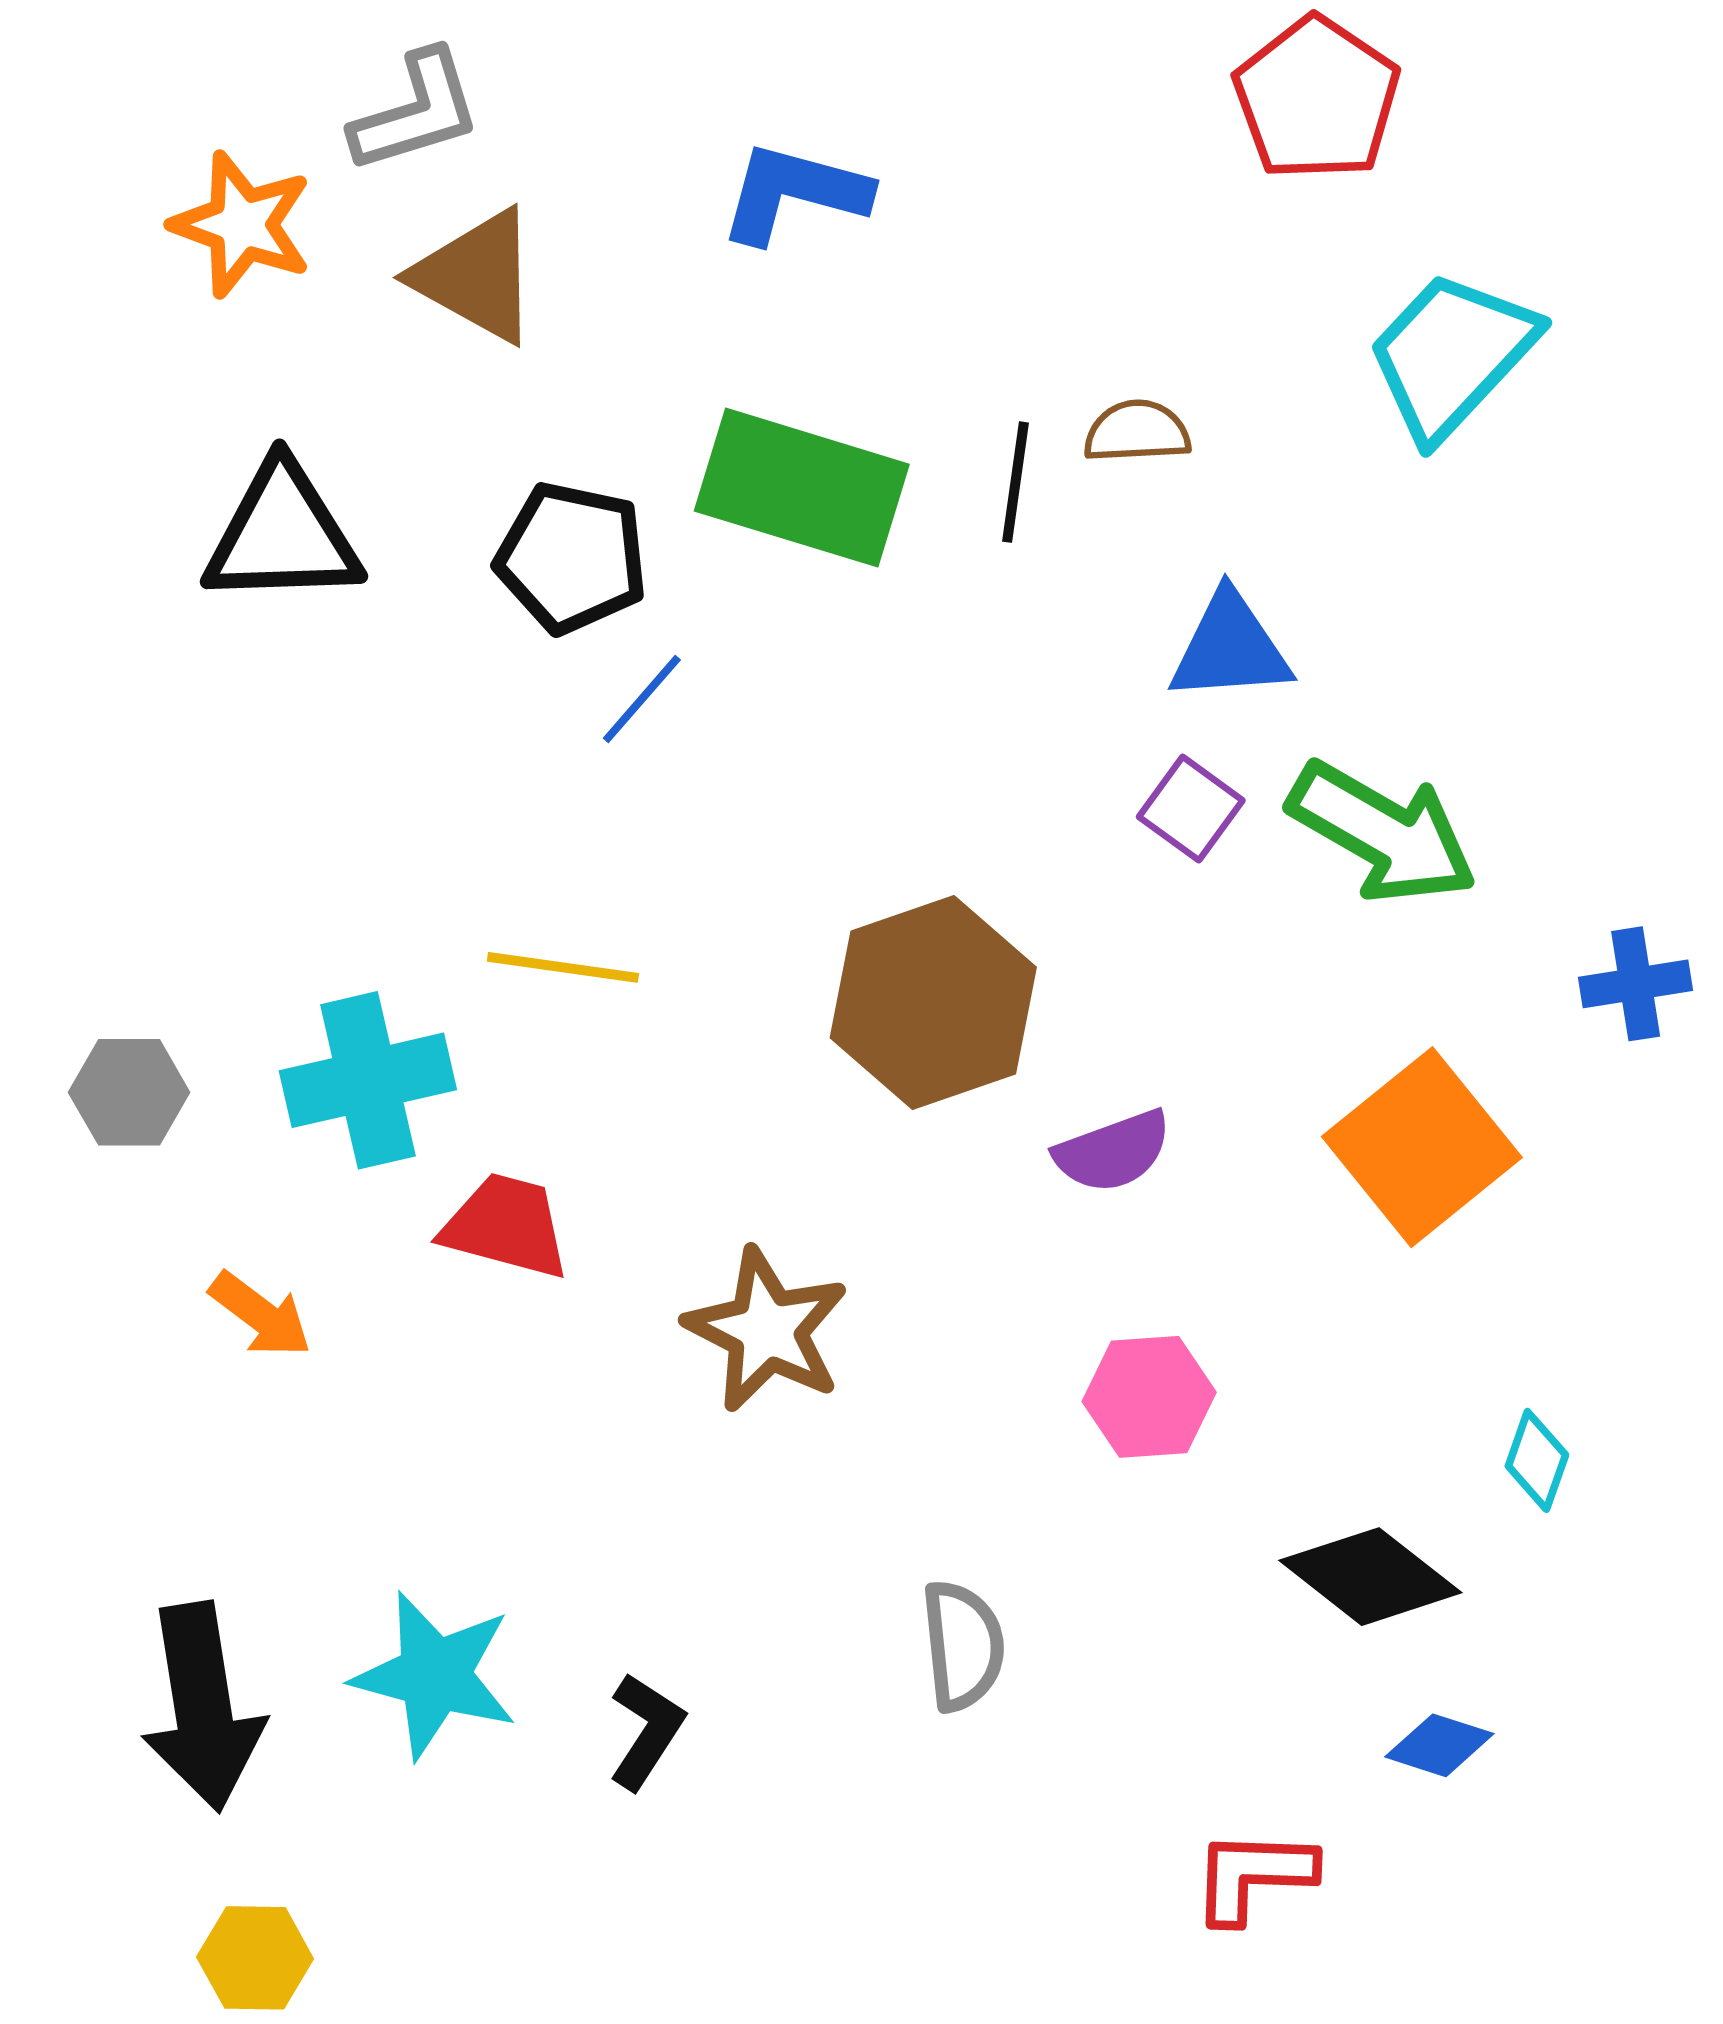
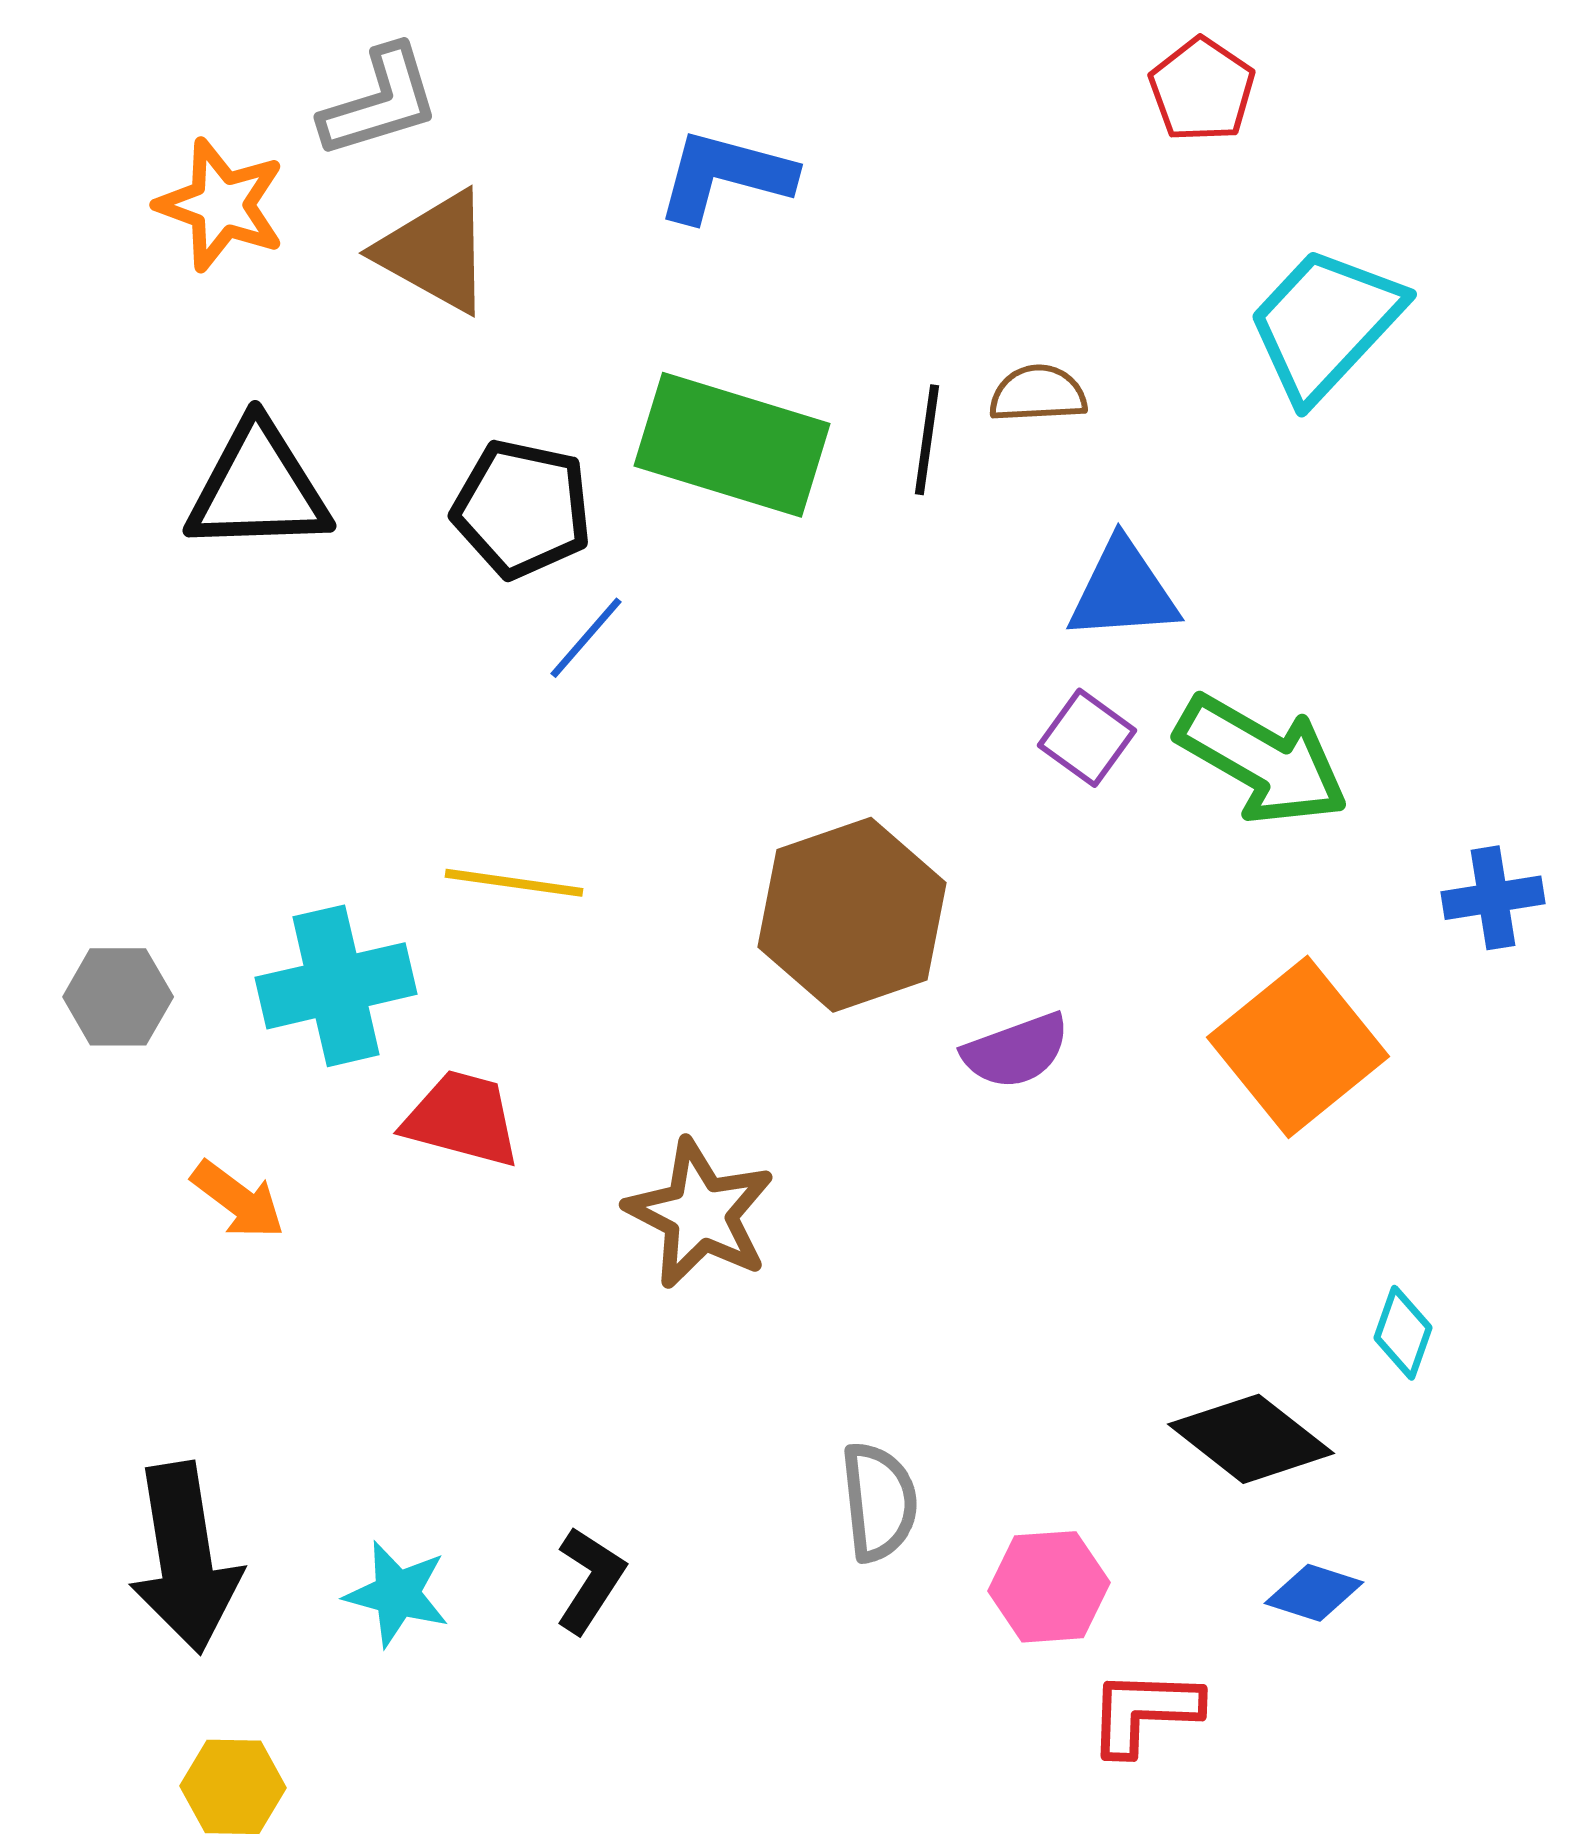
red pentagon: (1317, 99) -> (1202, 90), size x0.7
pink hexagon: (1149, 1397) -> (1049, 1587), moved
cyan star: (435, 1675) -> (397, 1594), moved, size x0.7

